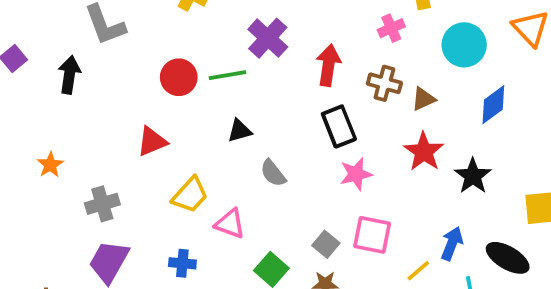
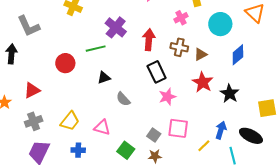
red circle: (179, 77) -> (65, 63), moved
red triangle: (152, 142) -> (32, 90), moved
yellow trapezoid: (190, 195) -> (70, 121), moved

